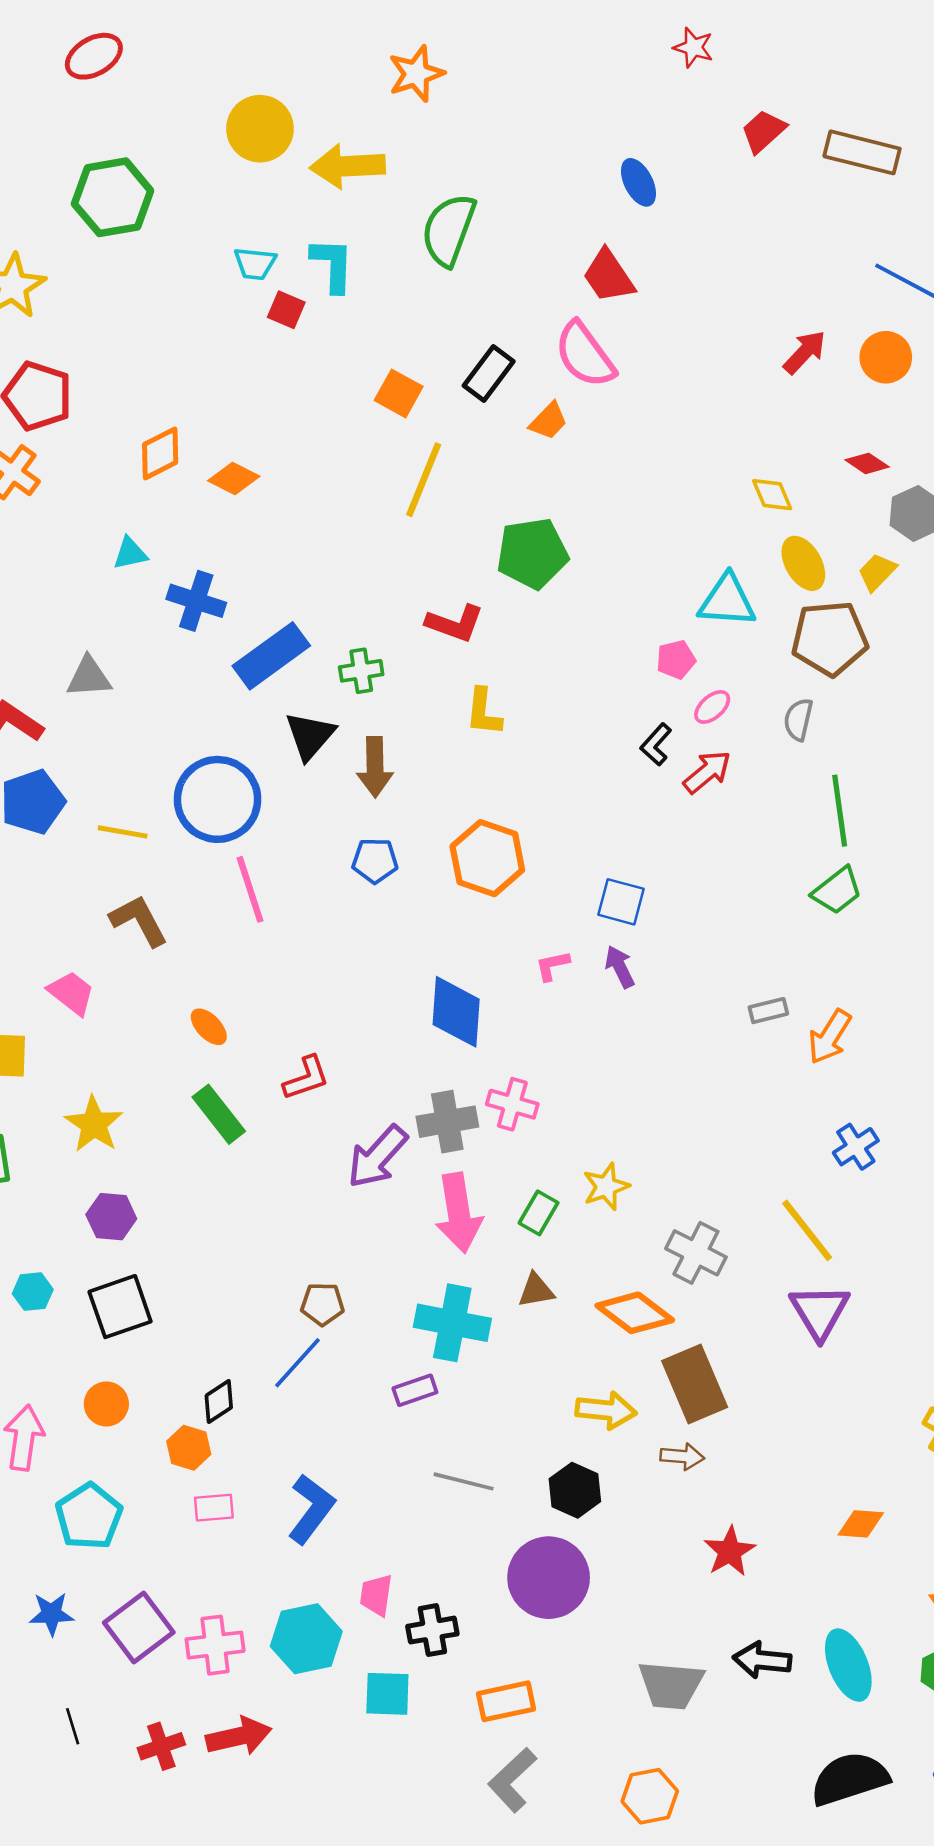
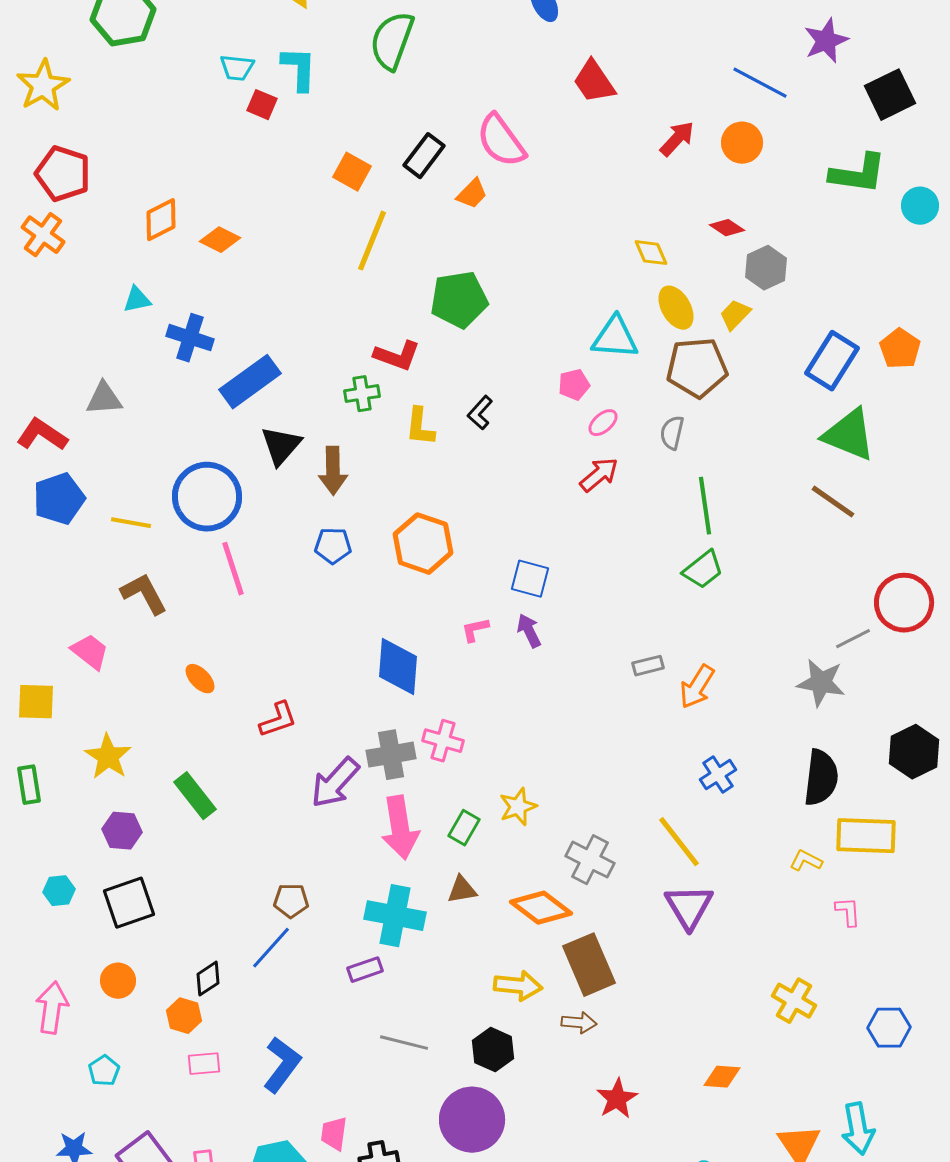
red trapezoid: (608, 276) -> (594, 82), moved
green cross: (361, 671) -> (362, 394), moved
black L-shape: (656, 744) -> (480, 413), moved
green rectangle: (219, 1114) -> (195, 796), moved
cyan pentagon: (89, 1516) -> (104, 1071), size x0.6

